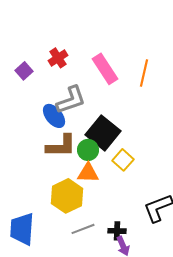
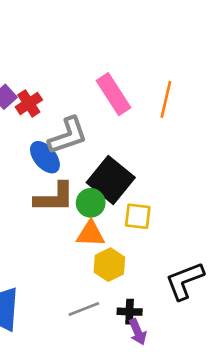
red cross: (58, 58) -> (29, 103), moved
yellow square: (123, 160) -> (138, 216), turned -35
yellow hexagon: (67, 196) -> (109, 265), moved, size x0.7

